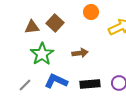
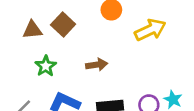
green star: (42, 54) -> (46, 66), size x0.7

